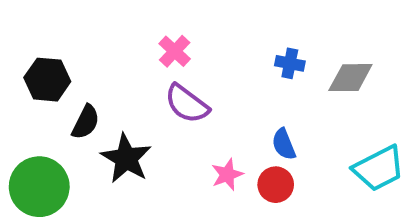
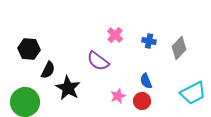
pink cross: (175, 51) -> (115, 35), moved
gray diamond: (350, 78) -> (179, 48), turned -45

